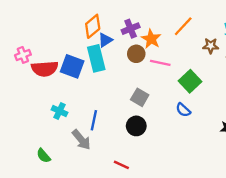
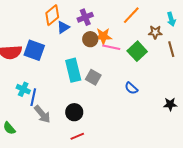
orange star: (151, 39) -> (103, 36), moved, turned -30
cyan rectangle: (96, 58) -> (73, 70), moved
green square: (190, 81) -> (137, 51), moved
blue line: (94, 120) -> (33, 97), moved
black circle: (136, 126) -> (74, 112), moved
red line: (121, 165) -> (77, 136), turned -48

